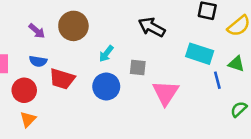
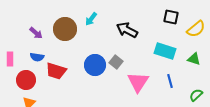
cyan arrow: (106, 54) -> (91, 19), moved
gray square: (138, 68) -> (116, 62), turned 32
blue line: (217, 80) -> (170, 81), moved
blue circle: (106, 86) -> (95, 65), moved

